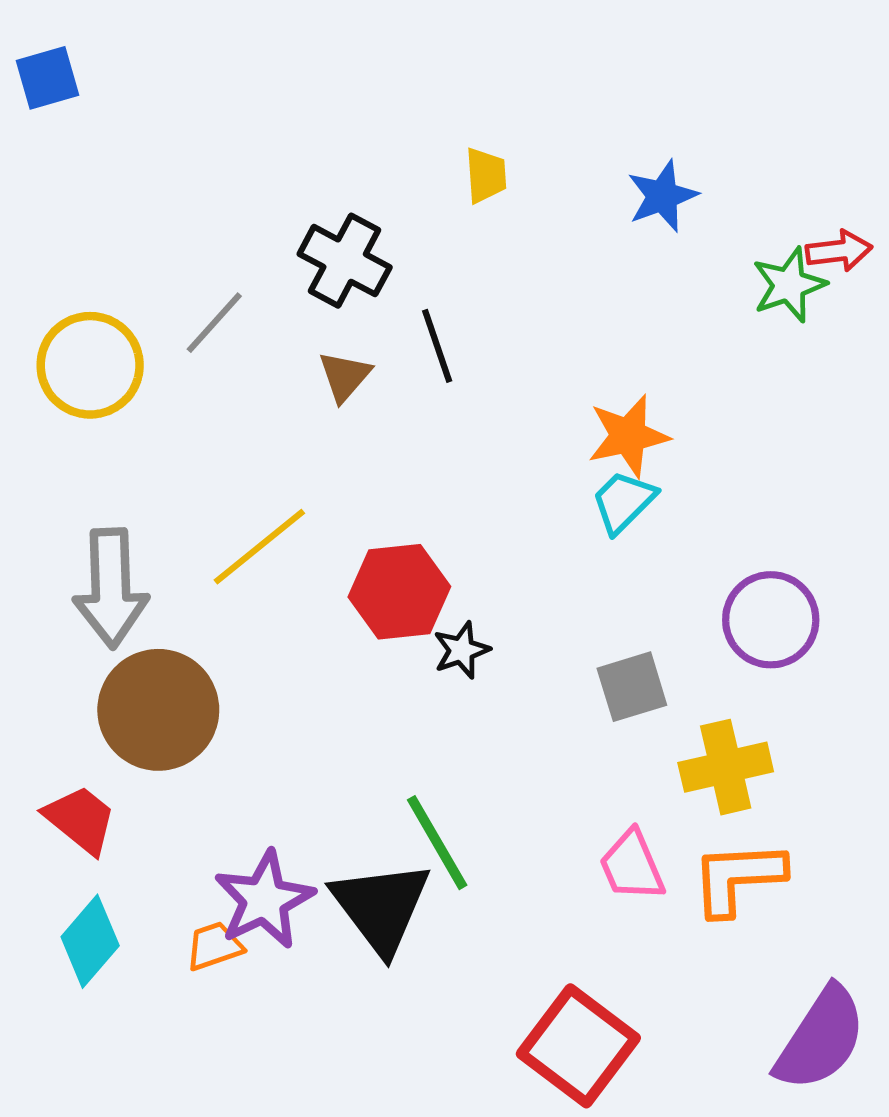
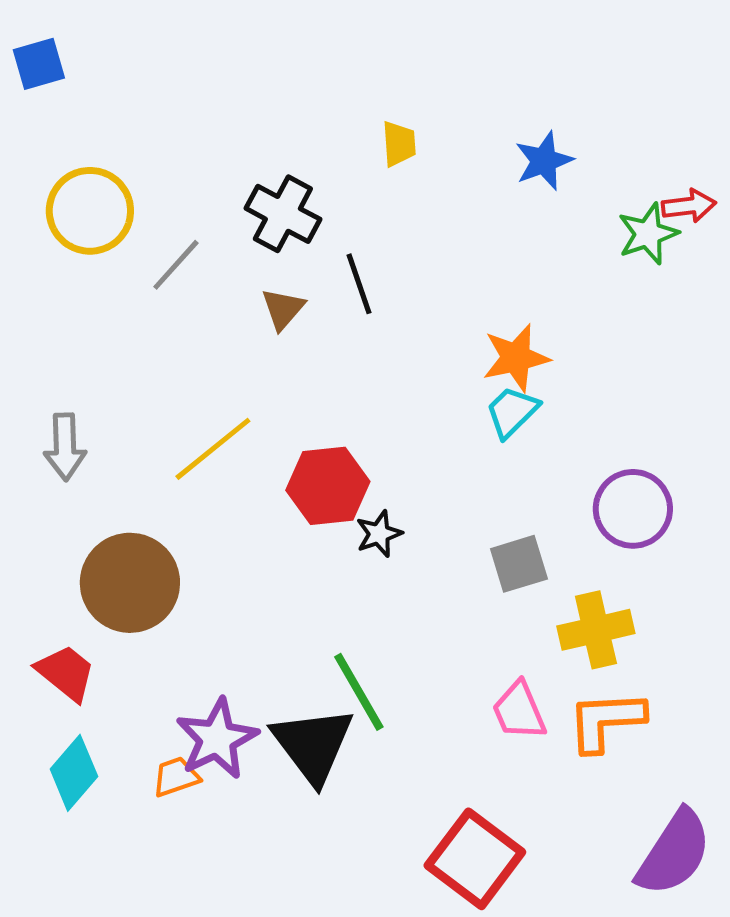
yellow circle: (90, 365) -> (90, 211), moved
gray arrow: (111, 588) -> (65, 447), moved, size x0.7

